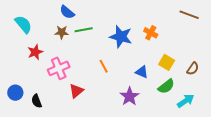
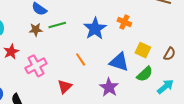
blue star: (121, 37) -> (95, 29), turned 30
blue triangle: (142, 72) -> (119, 62), size x1.5
red triangle: (76, 91) -> (65, 87), moved

